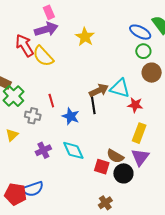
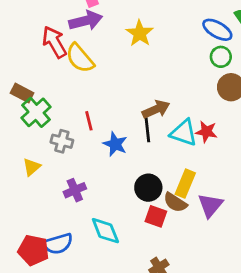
cyan triangle: (120, 88) -> (184, 133), moved
yellow rectangle: (139, 133) -> (185, 184), moved
cyan diamond: (73, 150) -> (105, 231), moved
black circle: (123, 173) -> (148, 188), moved

